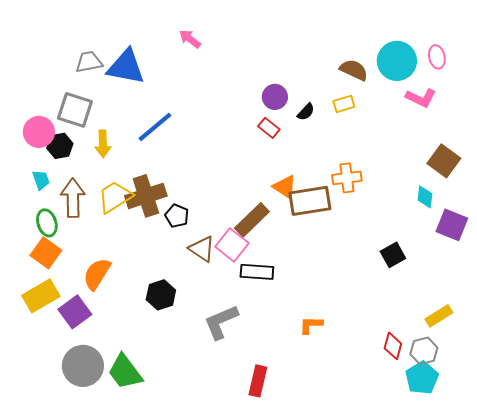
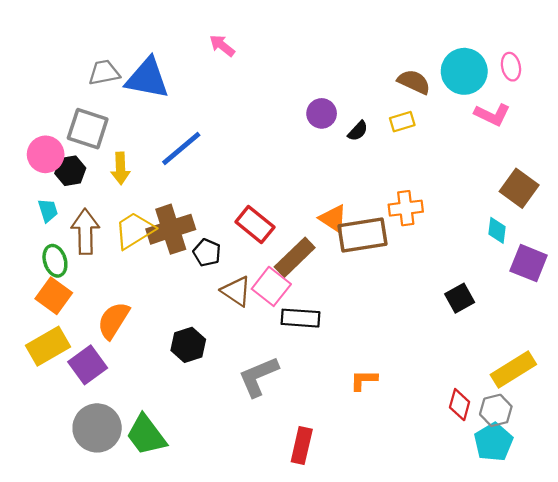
red rectangle: (269, 128) -> (255, 225), moved, size x1.5
yellow rectangle: (439, 316) -> (513, 369), size x1.4

